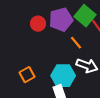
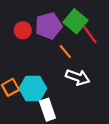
cyan hexagon: (63, 76) -> (33, 88), moved

